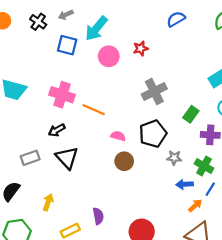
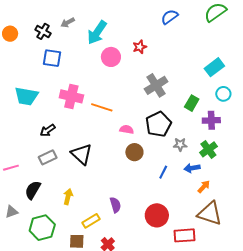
blue square: (67, 45) -> (52, 58), moved
black arrow: (57, 130) -> (48, 130), moved
green cross: (204, 166) -> (208, 149), turned 30
blue line: (210, 189) -> (163, 172), moved

